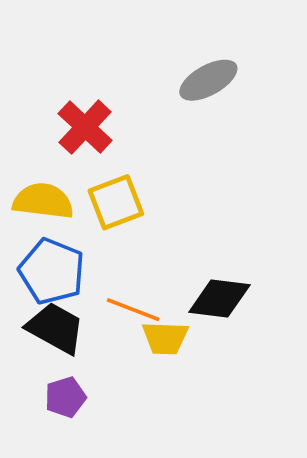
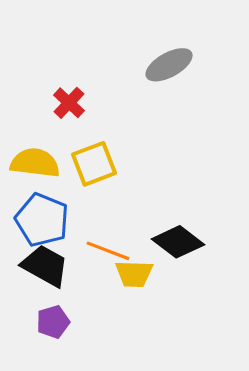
red cross: (85, 127) -> (69, 103), size x0.7
black diamond: (219, 298) -> (178, 242), turned 30

